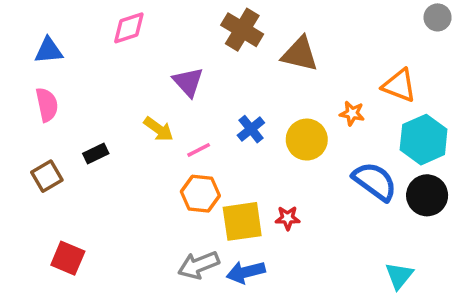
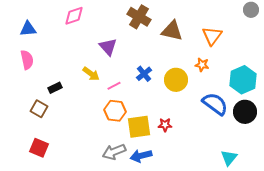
orange triangle: (399, 85) -> (212, 36), moved, turned 45
brown square: (47, 176) -> (39, 109), moved, turned -30

